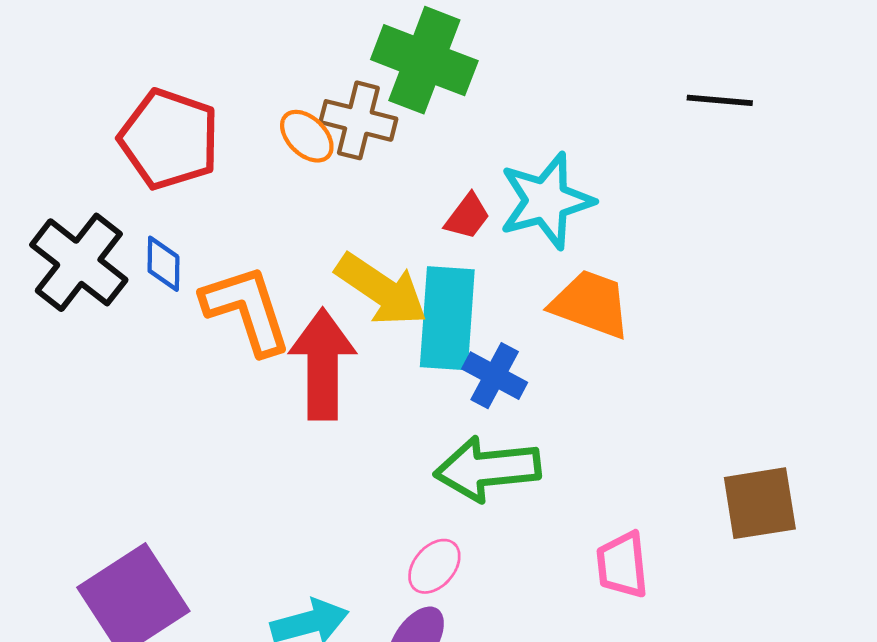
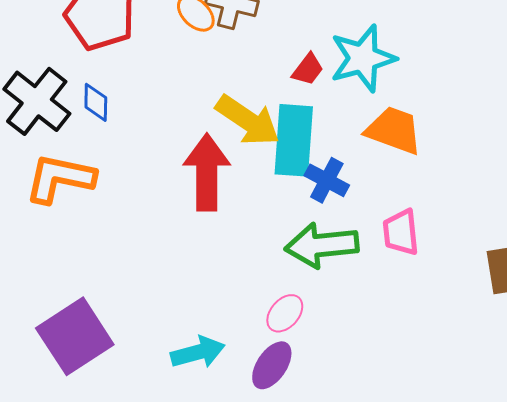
orange L-shape: (247, 310) -> (60, 178), moved, turned -60
pink trapezoid: (622, 565) -> (401, 232), moved

